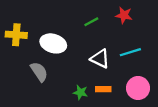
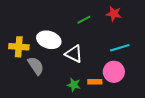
yellow cross: (16, 35) -> (19, 47), moved
white triangle: (100, 59) -> (74, 54), moved
pink circle: (138, 88) -> (114, 72), moved

